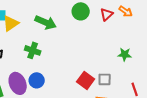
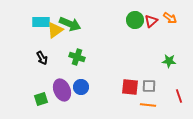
green circle: (81, 11) -> (135, 20), moved
green arrow: (46, 22) -> (70, 24), moved
red square: (86, 80) -> (130, 87), turned -30

